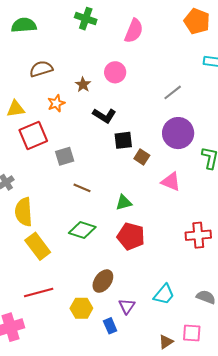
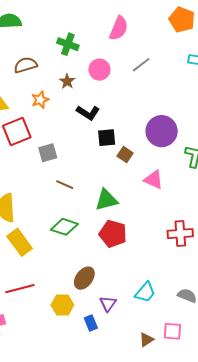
green cross: (86, 19) -> (68, 44), moved
gray line: (173, 92) -> (141, 65), moved
green triangle: (124, 203) -> (106, 200), size x1.4

